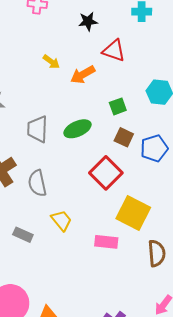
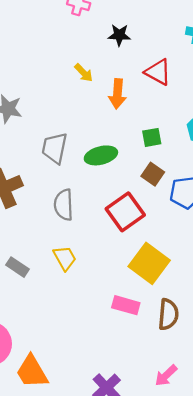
black star: (88, 21) -> (119, 35), moved
orange arrow: (83, 75) -> (117, 94), turned -65
gray semicircle: (37, 183) -> (64, 205), moved
pink rectangle: (106, 242) -> (126, 305), moved

